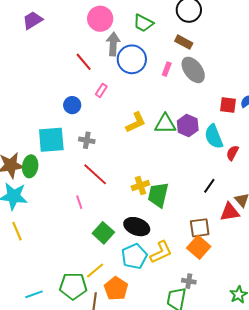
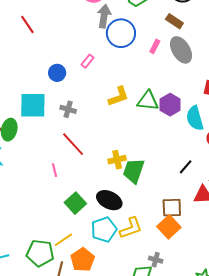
red line: (84, 62) -> (27, 24), moved

